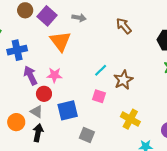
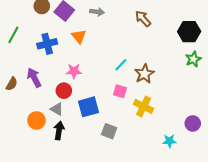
orange triangle: (60, 41) -> (79, 36), size x0.7
blue cross: (17, 50) -> (47, 44), moved
purple arrow: (30, 75) -> (34, 78), moved
yellow cross: (130, 119) -> (144, 106), moved

